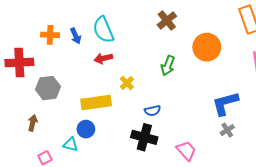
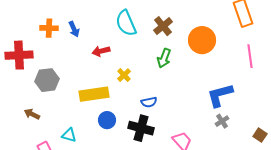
brown cross: (167, 20) -> (163, 26), moved
cyan semicircle: (103, 30) -> (126, 23), moved
brown arrow: (33, 123) -> (32, 114), turned -77
blue circle: (86, 129) -> (107, 120), moved

